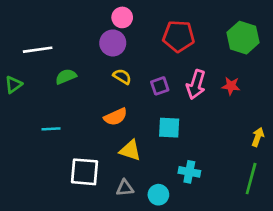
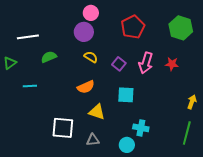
red pentagon: (179, 36) -> (133, 27), turned -30
purple square: (160, 86) -> (119, 64), turned -32
cyan line: (51, 129) -> (30, 86), moved
cyan circle: (158, 195) -> (127, 145), moved

